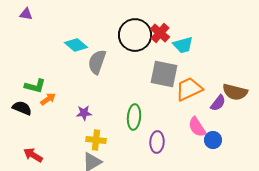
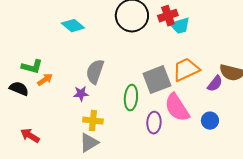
red cross: (160, 33) -> (168, 16), moved, turned 30
gray semicircle: (97, 62) -> (95, 72), moved
gray square: (164, 74) -> (157, 80), moved, turned -32
pink semicircle: (197, 127) -> (177, 108), moved, size x1.4

